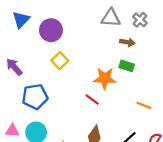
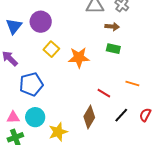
blue triangle: (21, 20) -> (14, 26), moved
orange star: (105, 78) -> (79, 58), moved
red line: (92, 99) -> (104, 93), moved

